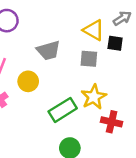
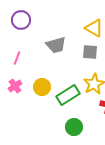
yellow circle: (28, 81) -> (42, 87), moved

